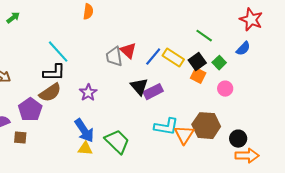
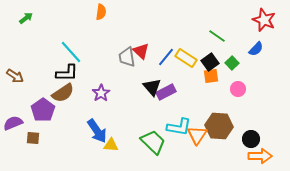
orange square: (198, 76) -> (211, 76), turned -35
green trapezoid: (117, 142) -> (153, 142), moved
yellow triangle: (85, 149) -> (111, 145), moved

